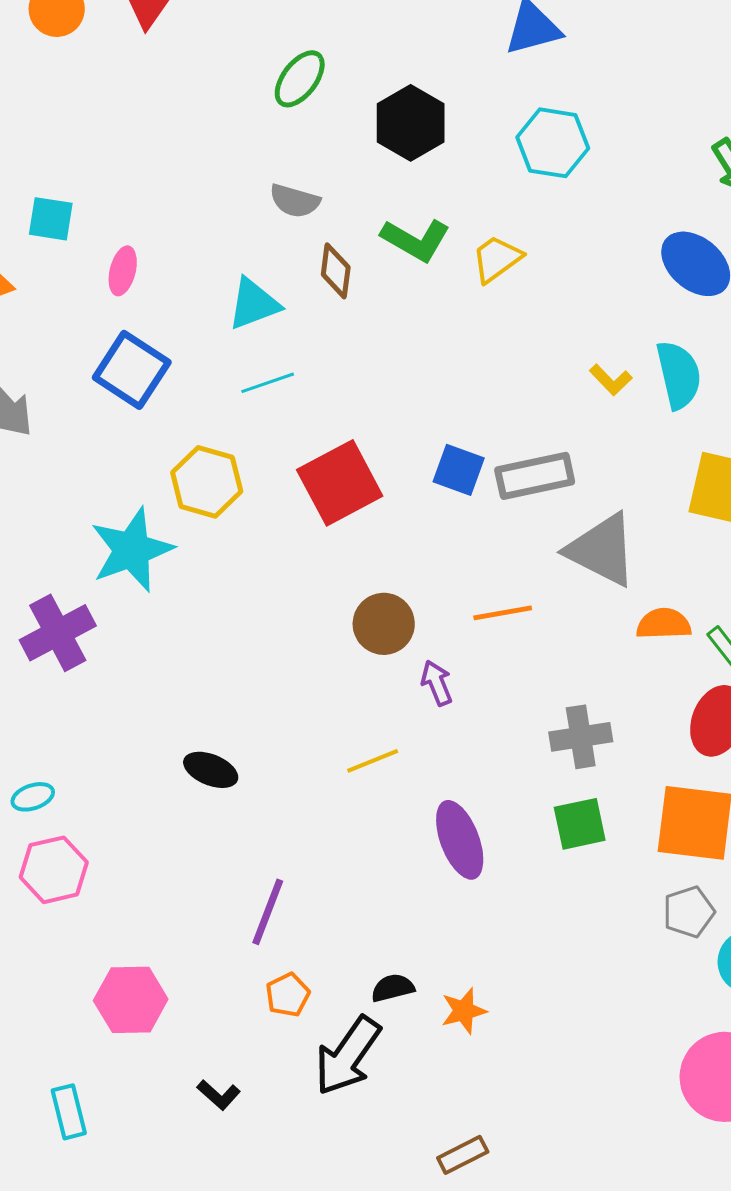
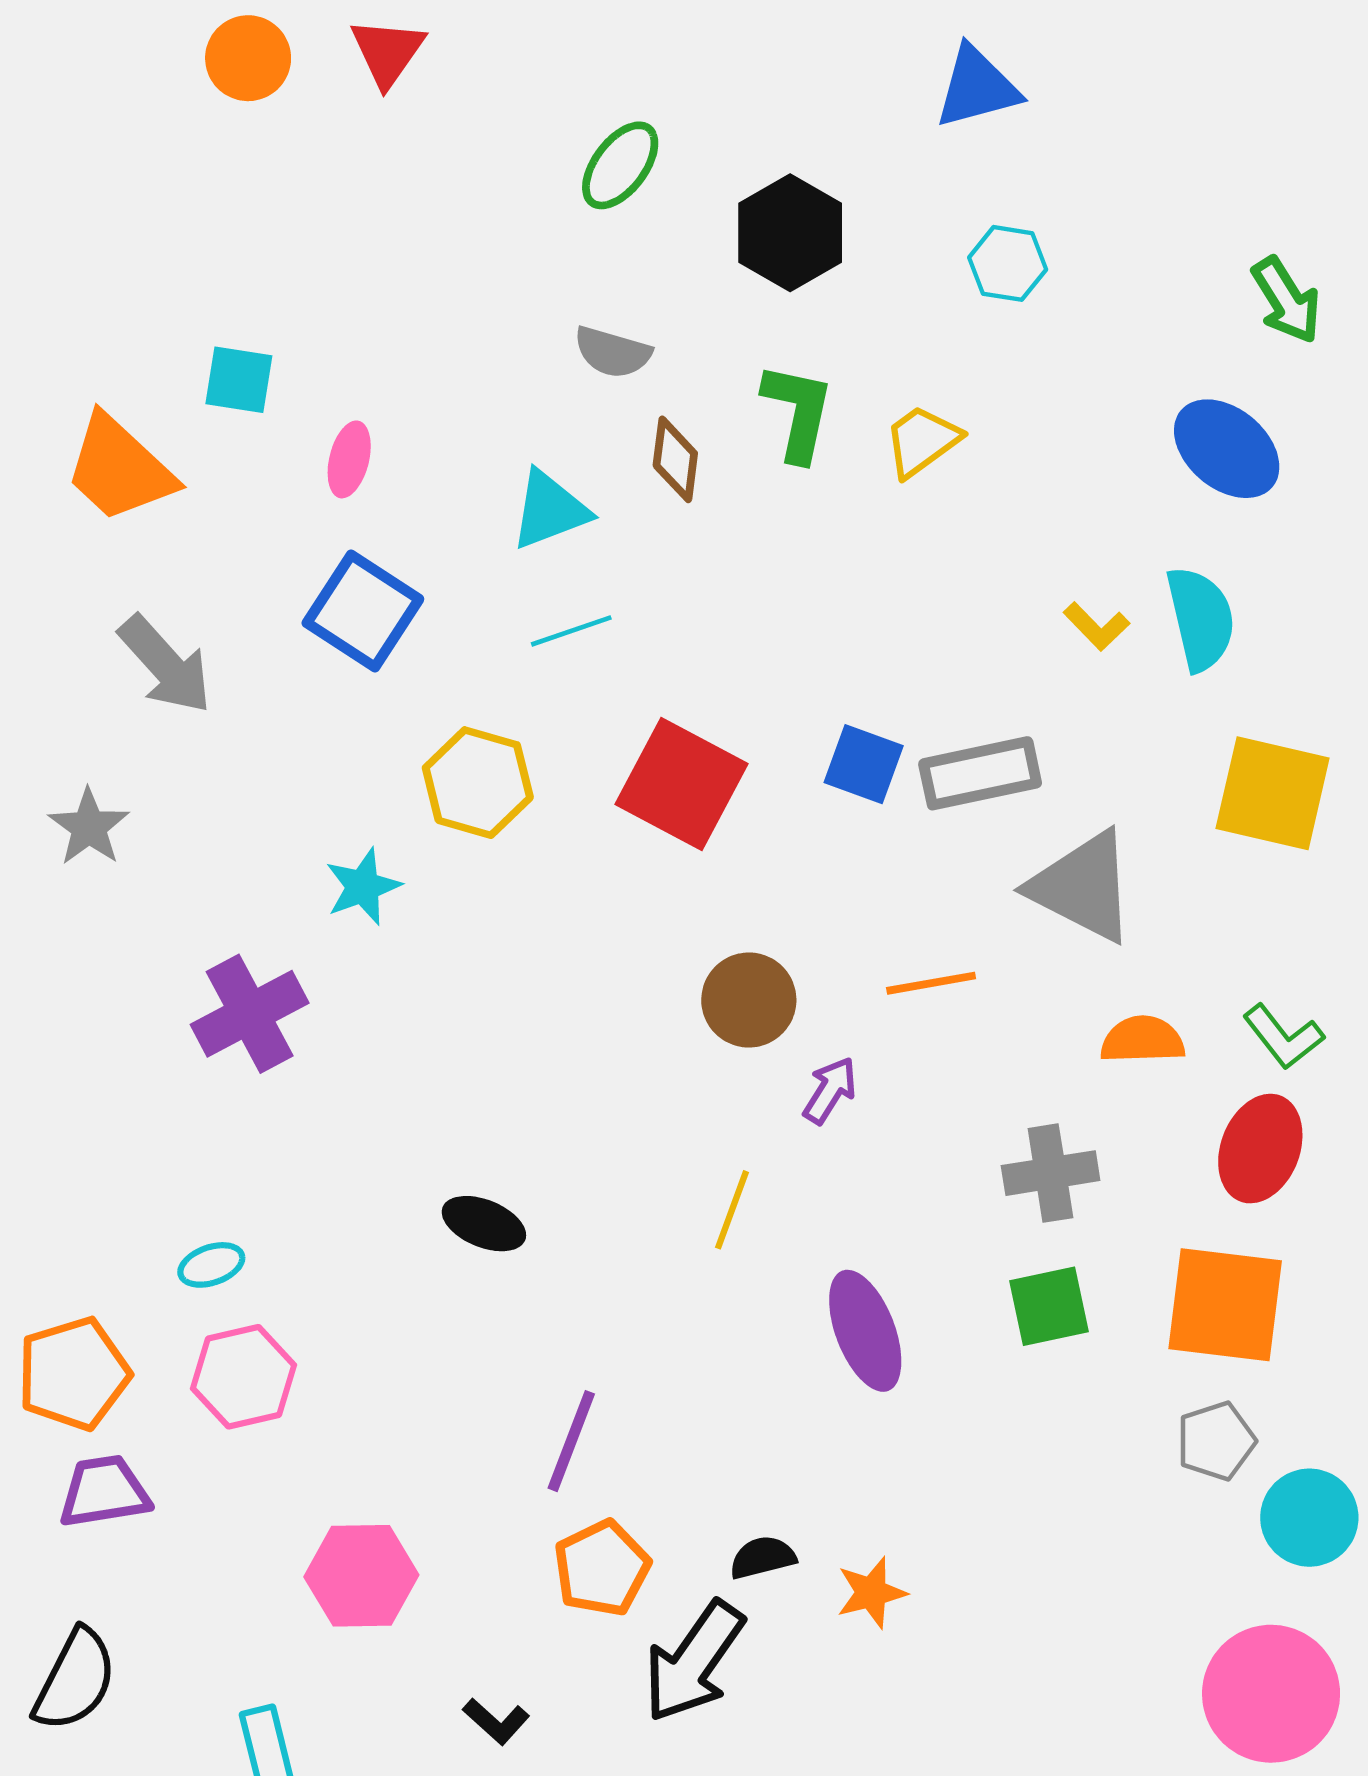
cyan hexagon: (553, 143) -> (1008, 263), size x0.7
green L-shape: (416, 240) -> (798, 412), turned -108
red square: (340, 483) -> (681, 784), turned -34
cyan star: (132, 550) -> (363, 887), size x0.6
orange semicircle: (664, 624) -> (1142, 1040), moved
purple arrow: (437, 683) -> (830, 1090), turned 54
yellow line: (373, 761) -> (732, 1210), turned -48
orange pentagon: (288, 995) -> (602, 1568), size x1.4

